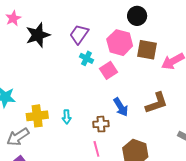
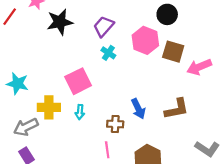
pink square: (108, 70) -> (78, 81), moved, size x1.4

